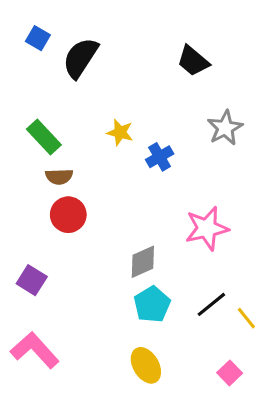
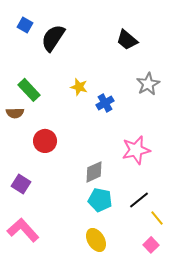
brown semicircle: (59, 177) -> (15, 113), moved
cyan pentagon: (152, 304) -> (100, 200), turned -30
yellow line: (246, 318) -> (157, 218), moved

